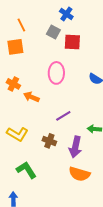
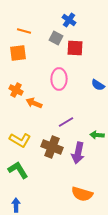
orange line: (21, 25) -> (24, 31), turned -48
brown cross: (49, 141) -> (52, 147), size x1.5
green L-shape: (26, 170) -> (18, 170), moved
orange semicircle: (79, 174) -> (82, 194), moved

